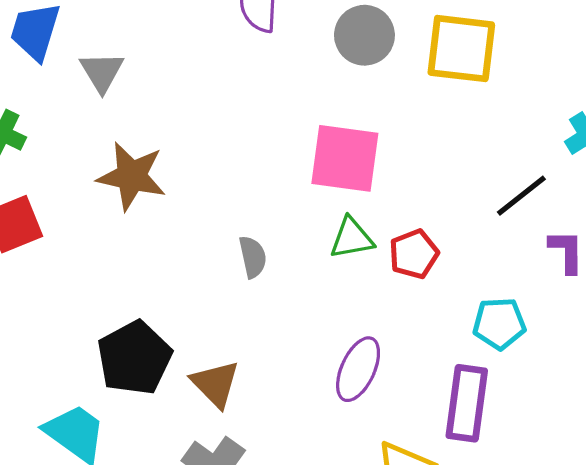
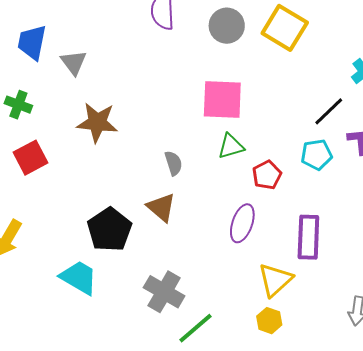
yellow square: (461, 49) -> (285, 28), turned 30
red pentagon: (414, 254) -> (267, 175), moved
cyan pentagon: (499, 323) -> (317, 155), moved
brown triangle: (215, 384) -> (161, 207), moved

